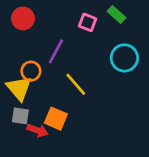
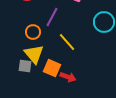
yellow triangle: (19, 88) -> (34, 54), moved
red arrow: (37, 130) -> (68, 77), moved

